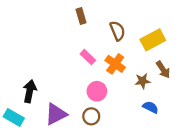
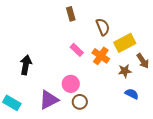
yellow rectangle: (153, 40) -> (125, 43), moved
black arrow: (30, 91) -> (26, 65), moved
pink circle: (97, 91) -> (71, 84), moved

